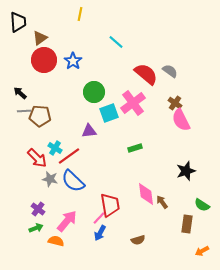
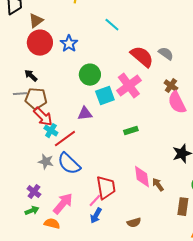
black arrow: (20, 93) -> (31, 76), moved
red arrow: (37, 158) -> (43, 117), moved

